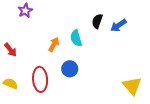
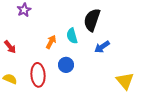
black semicircle: (97, 21) -> (92, 20), size x1.6
blue arrow: (118, 25) -> (102, 47), moved

